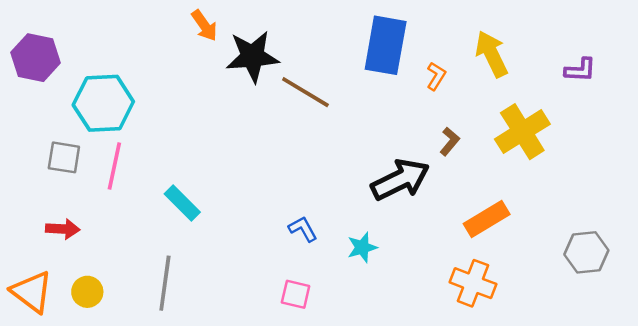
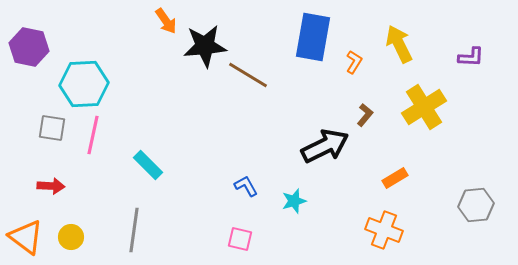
orange rectangle: (487, 219) -> (395, 178), size x0.7

